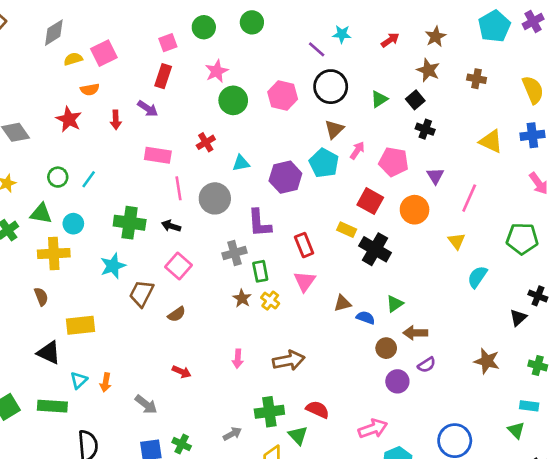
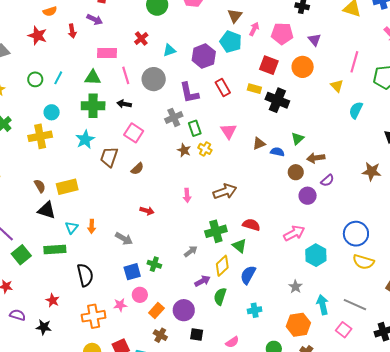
pink line: (469, 198) -> (354, 62), moved
green triangle: (41, 214) -> (93, 78), moved
red rectangle: (304, 245) -> (223, 87), moved
brown semicircle: (41, 297) -> (40, 186), moved

